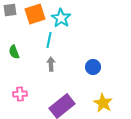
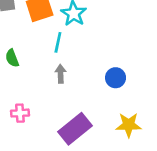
yellow star: (103, 103) -> (129, 125), turned -30

